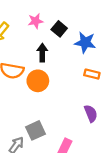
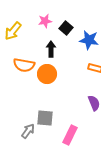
gray square: (36, 130) -> (45, 118), turned 30

